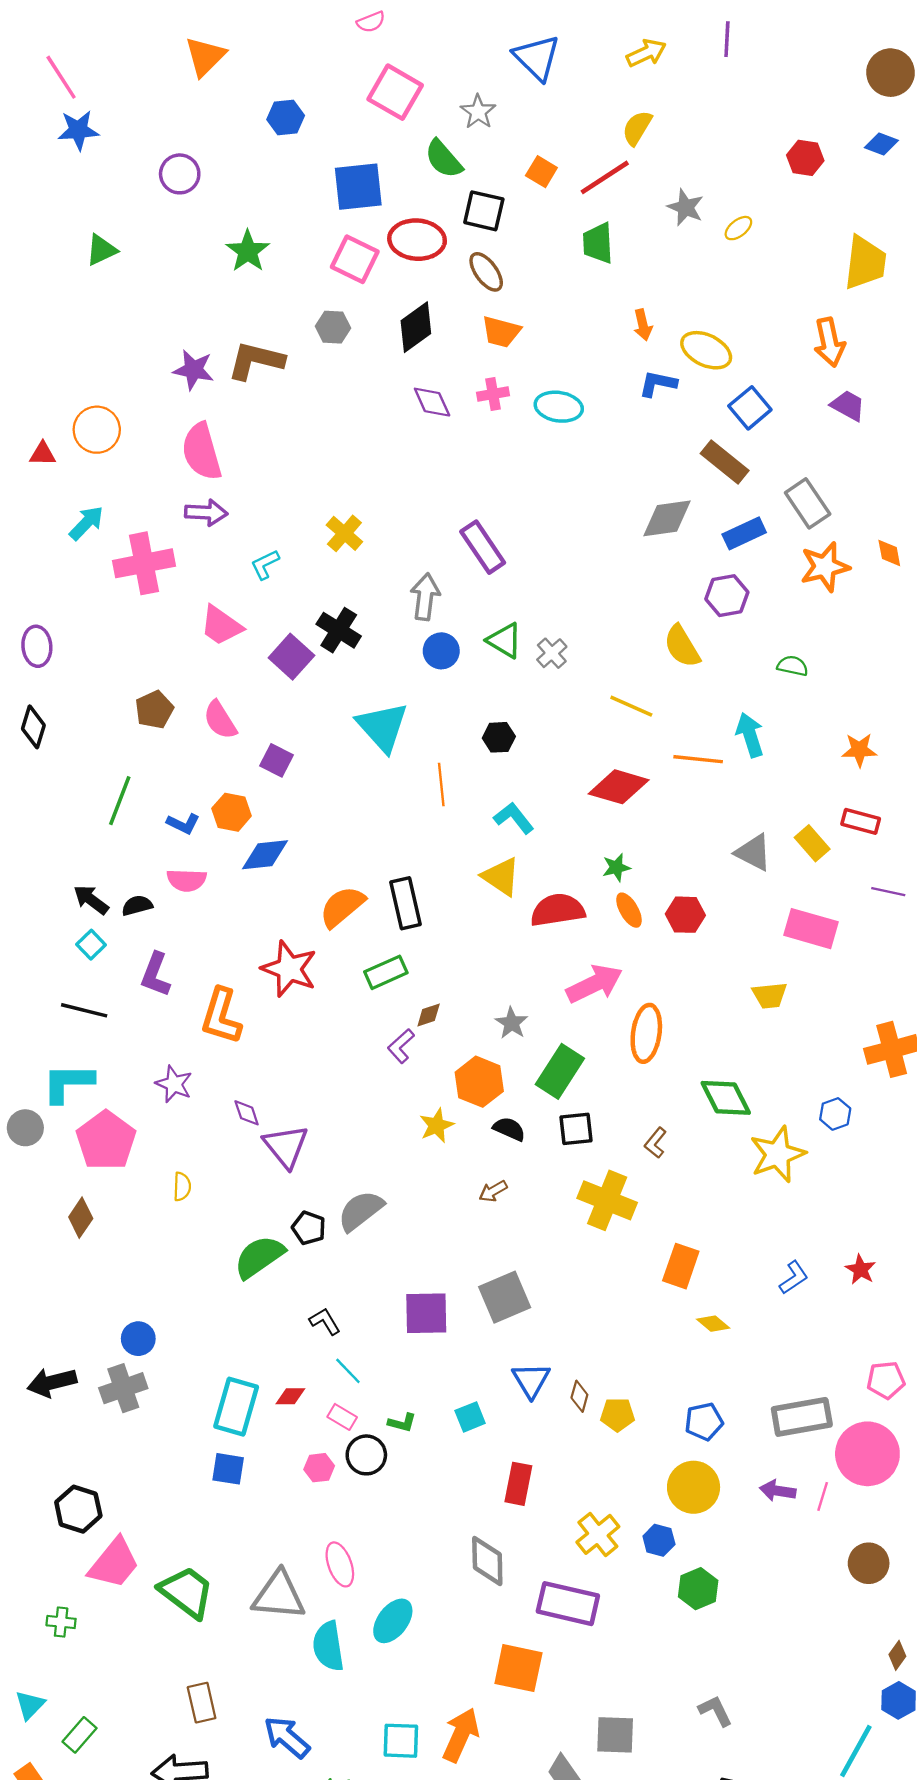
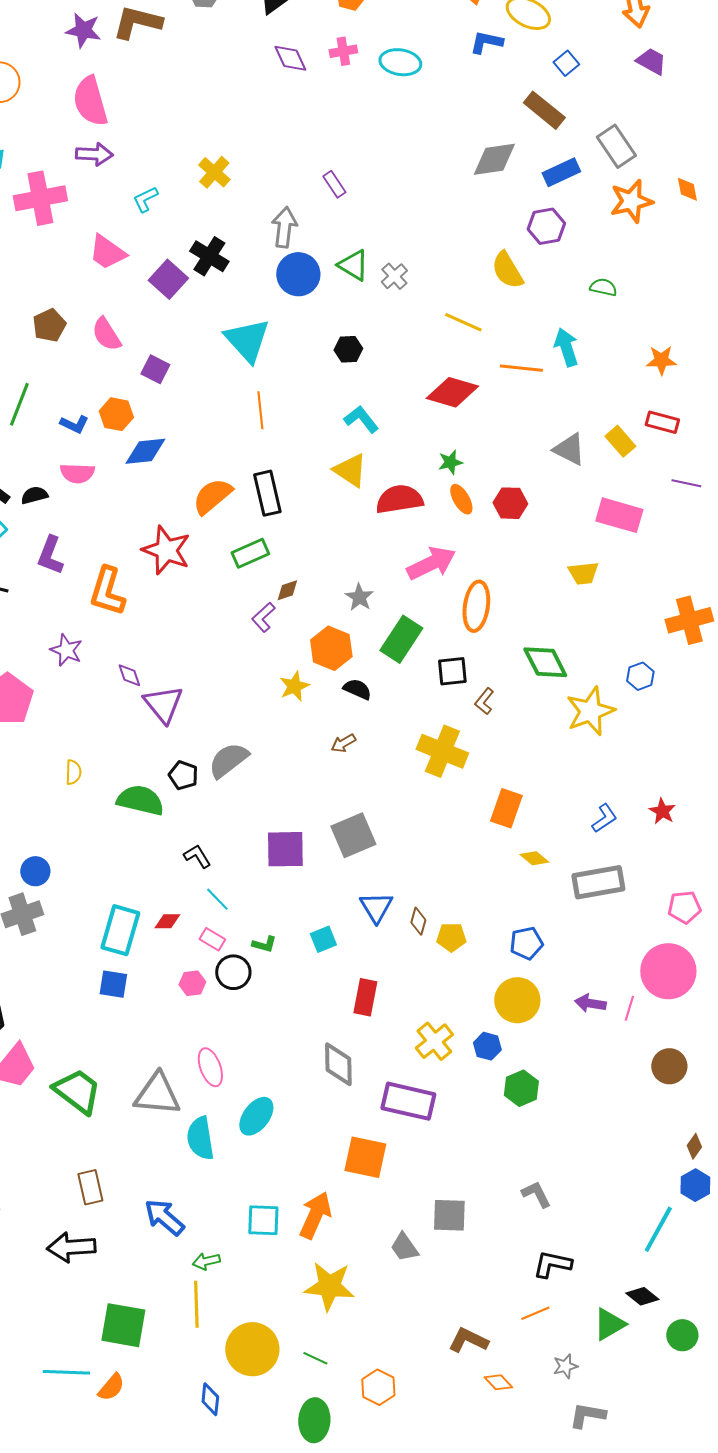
blue square: (750, 408) -> (566, 63), size x0.7
purple rectangle: (483, 547) -> (334, 184), size x0.6
blue circle: (441, 651) -> (298, 274), size x1.4
orange line: (441, 785) -> (260, 410), moved
black square: (576, 1129) -> (452, 671), moved
yellow semicircle: (182, 1187) -> (73, 772), moved
green semicircle: (259, 1257) -> (140, 800), turned 48
gray rectangle: (802, 1417) -> (598, 882), moved

